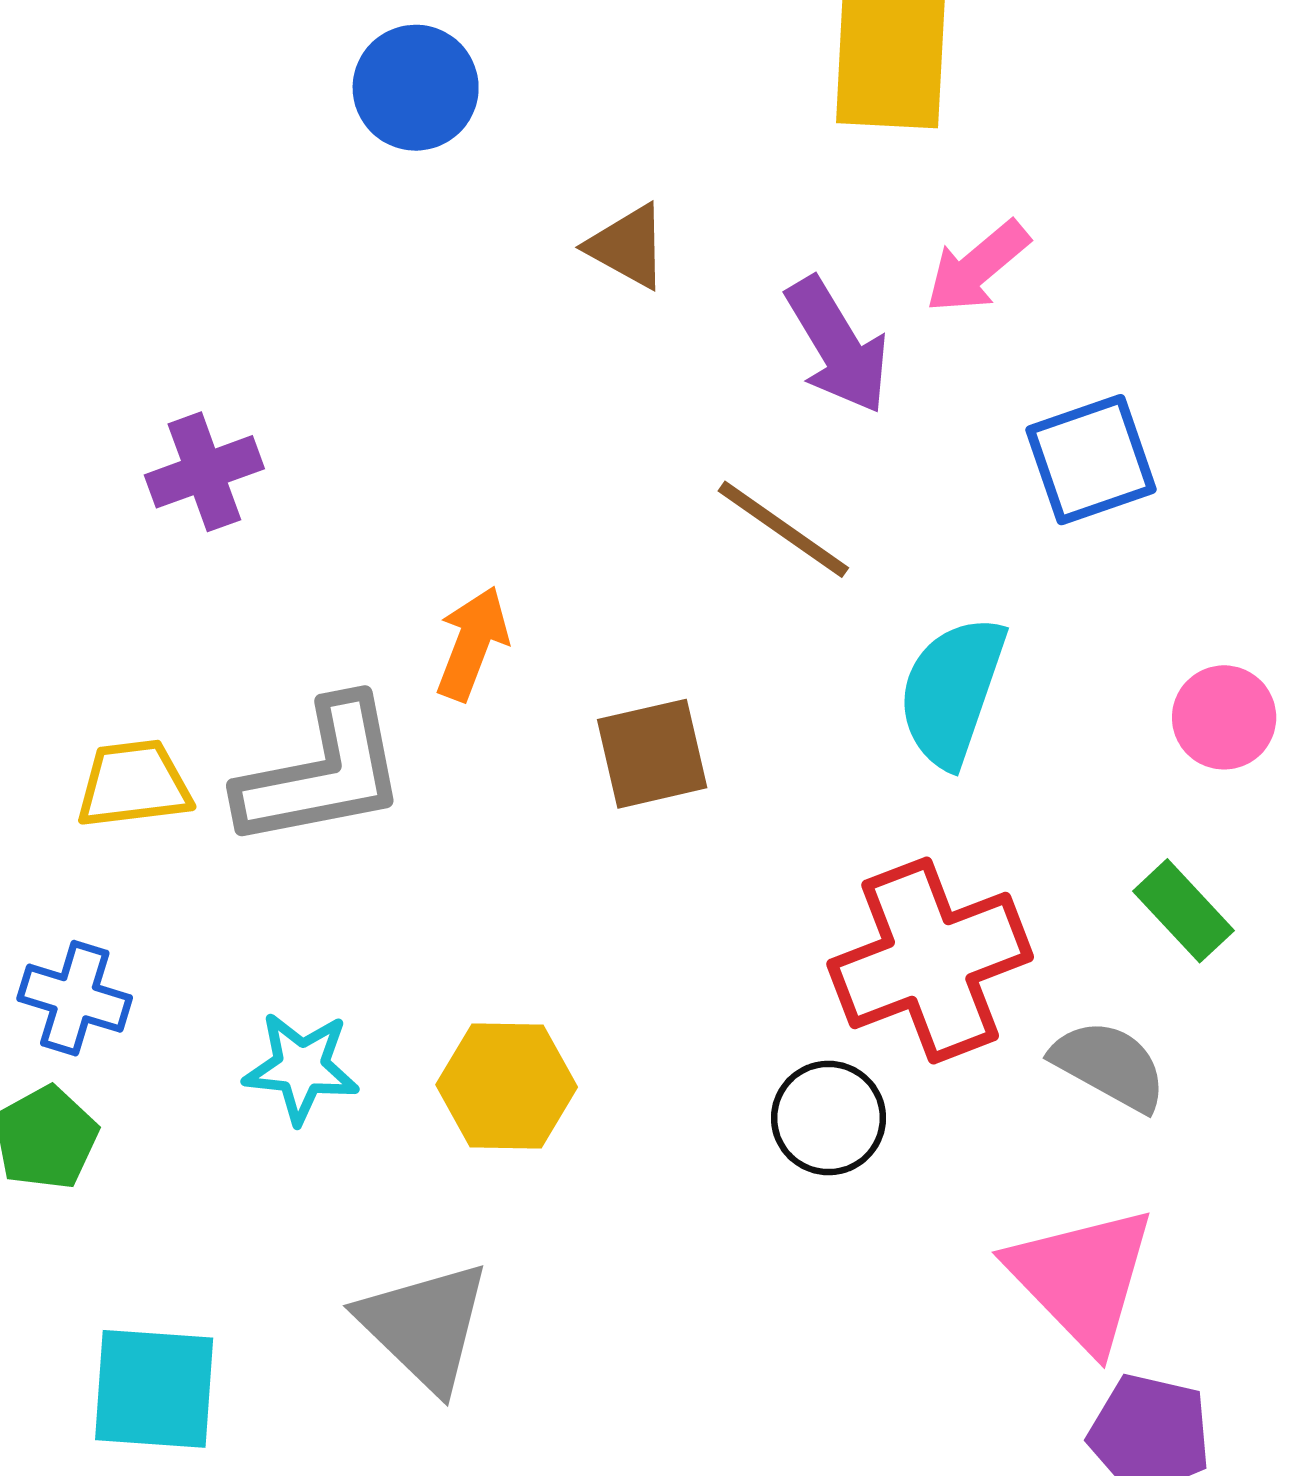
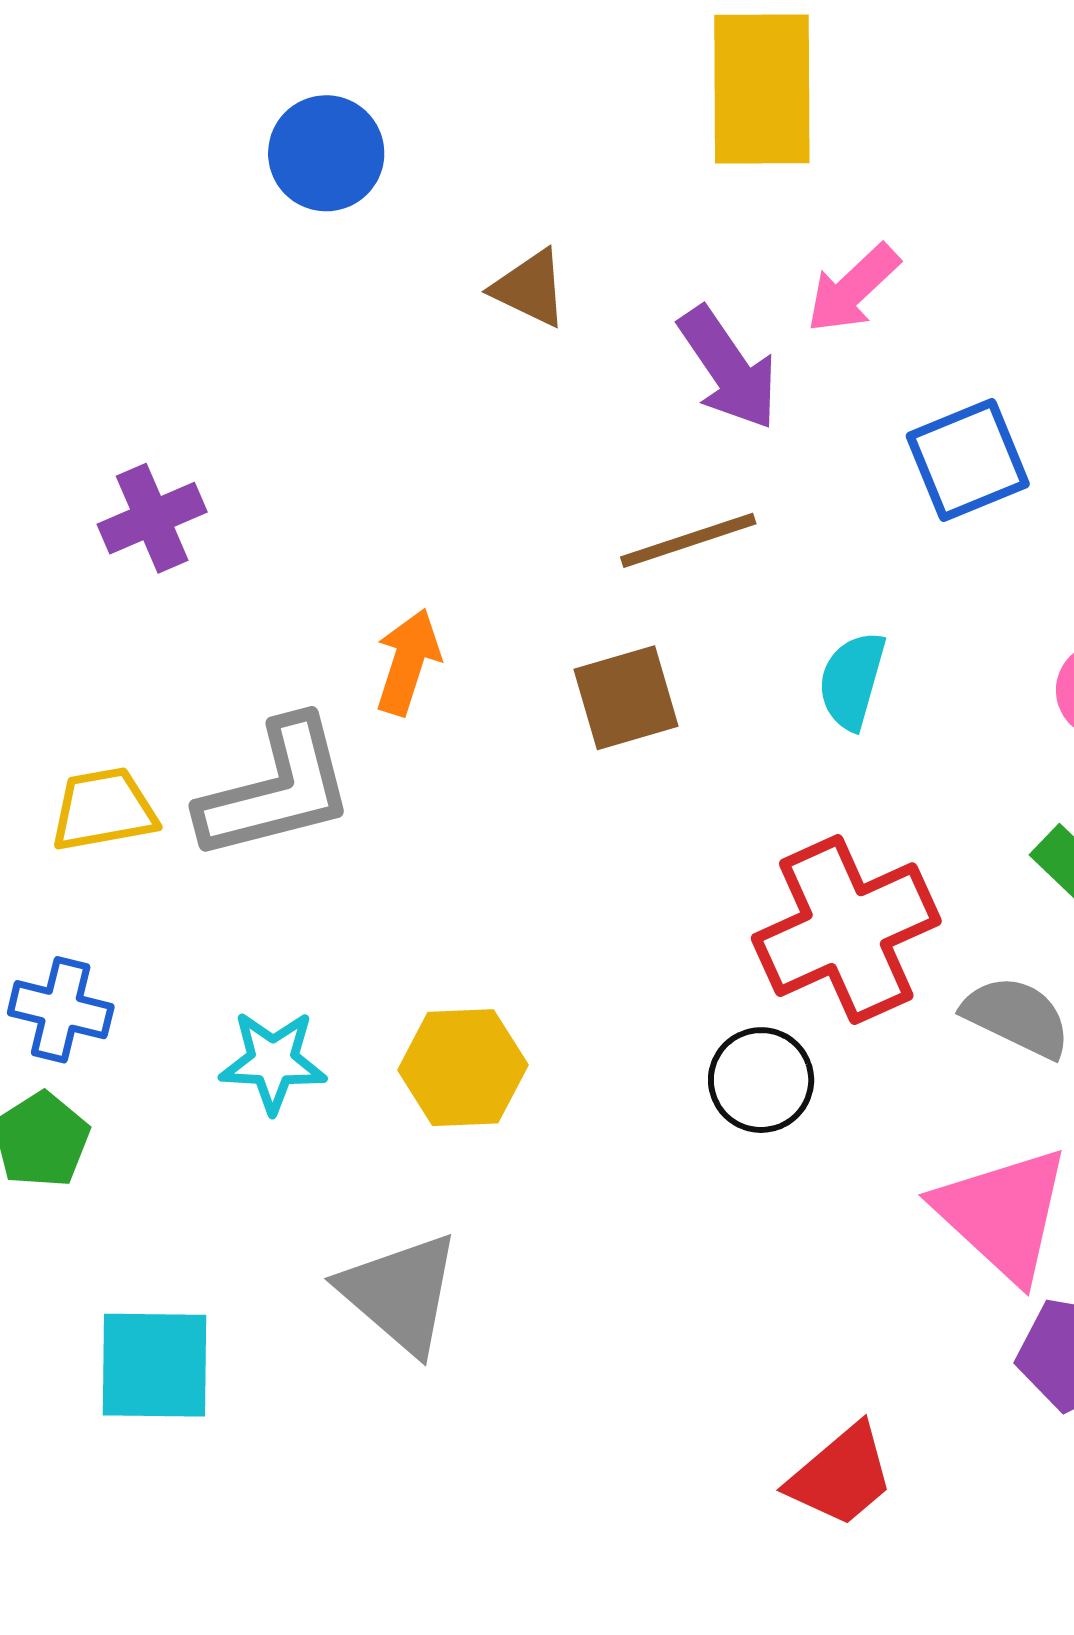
brown line: (783, 529) -> (688, 540), turned -50
cyan semicircle: (952, 691) -> (852, 681), size x0.7
brown square: (652, 754) -> (626, 698), moved

